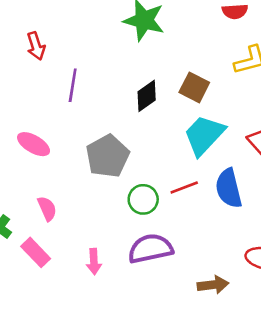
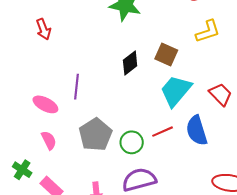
purple line: (73, 85) -> (77, 87), moved
gray pentagon: (108, 156) -> (95, 135), moved
pink semicircle: (47, 209) -> (49, 140), moved

